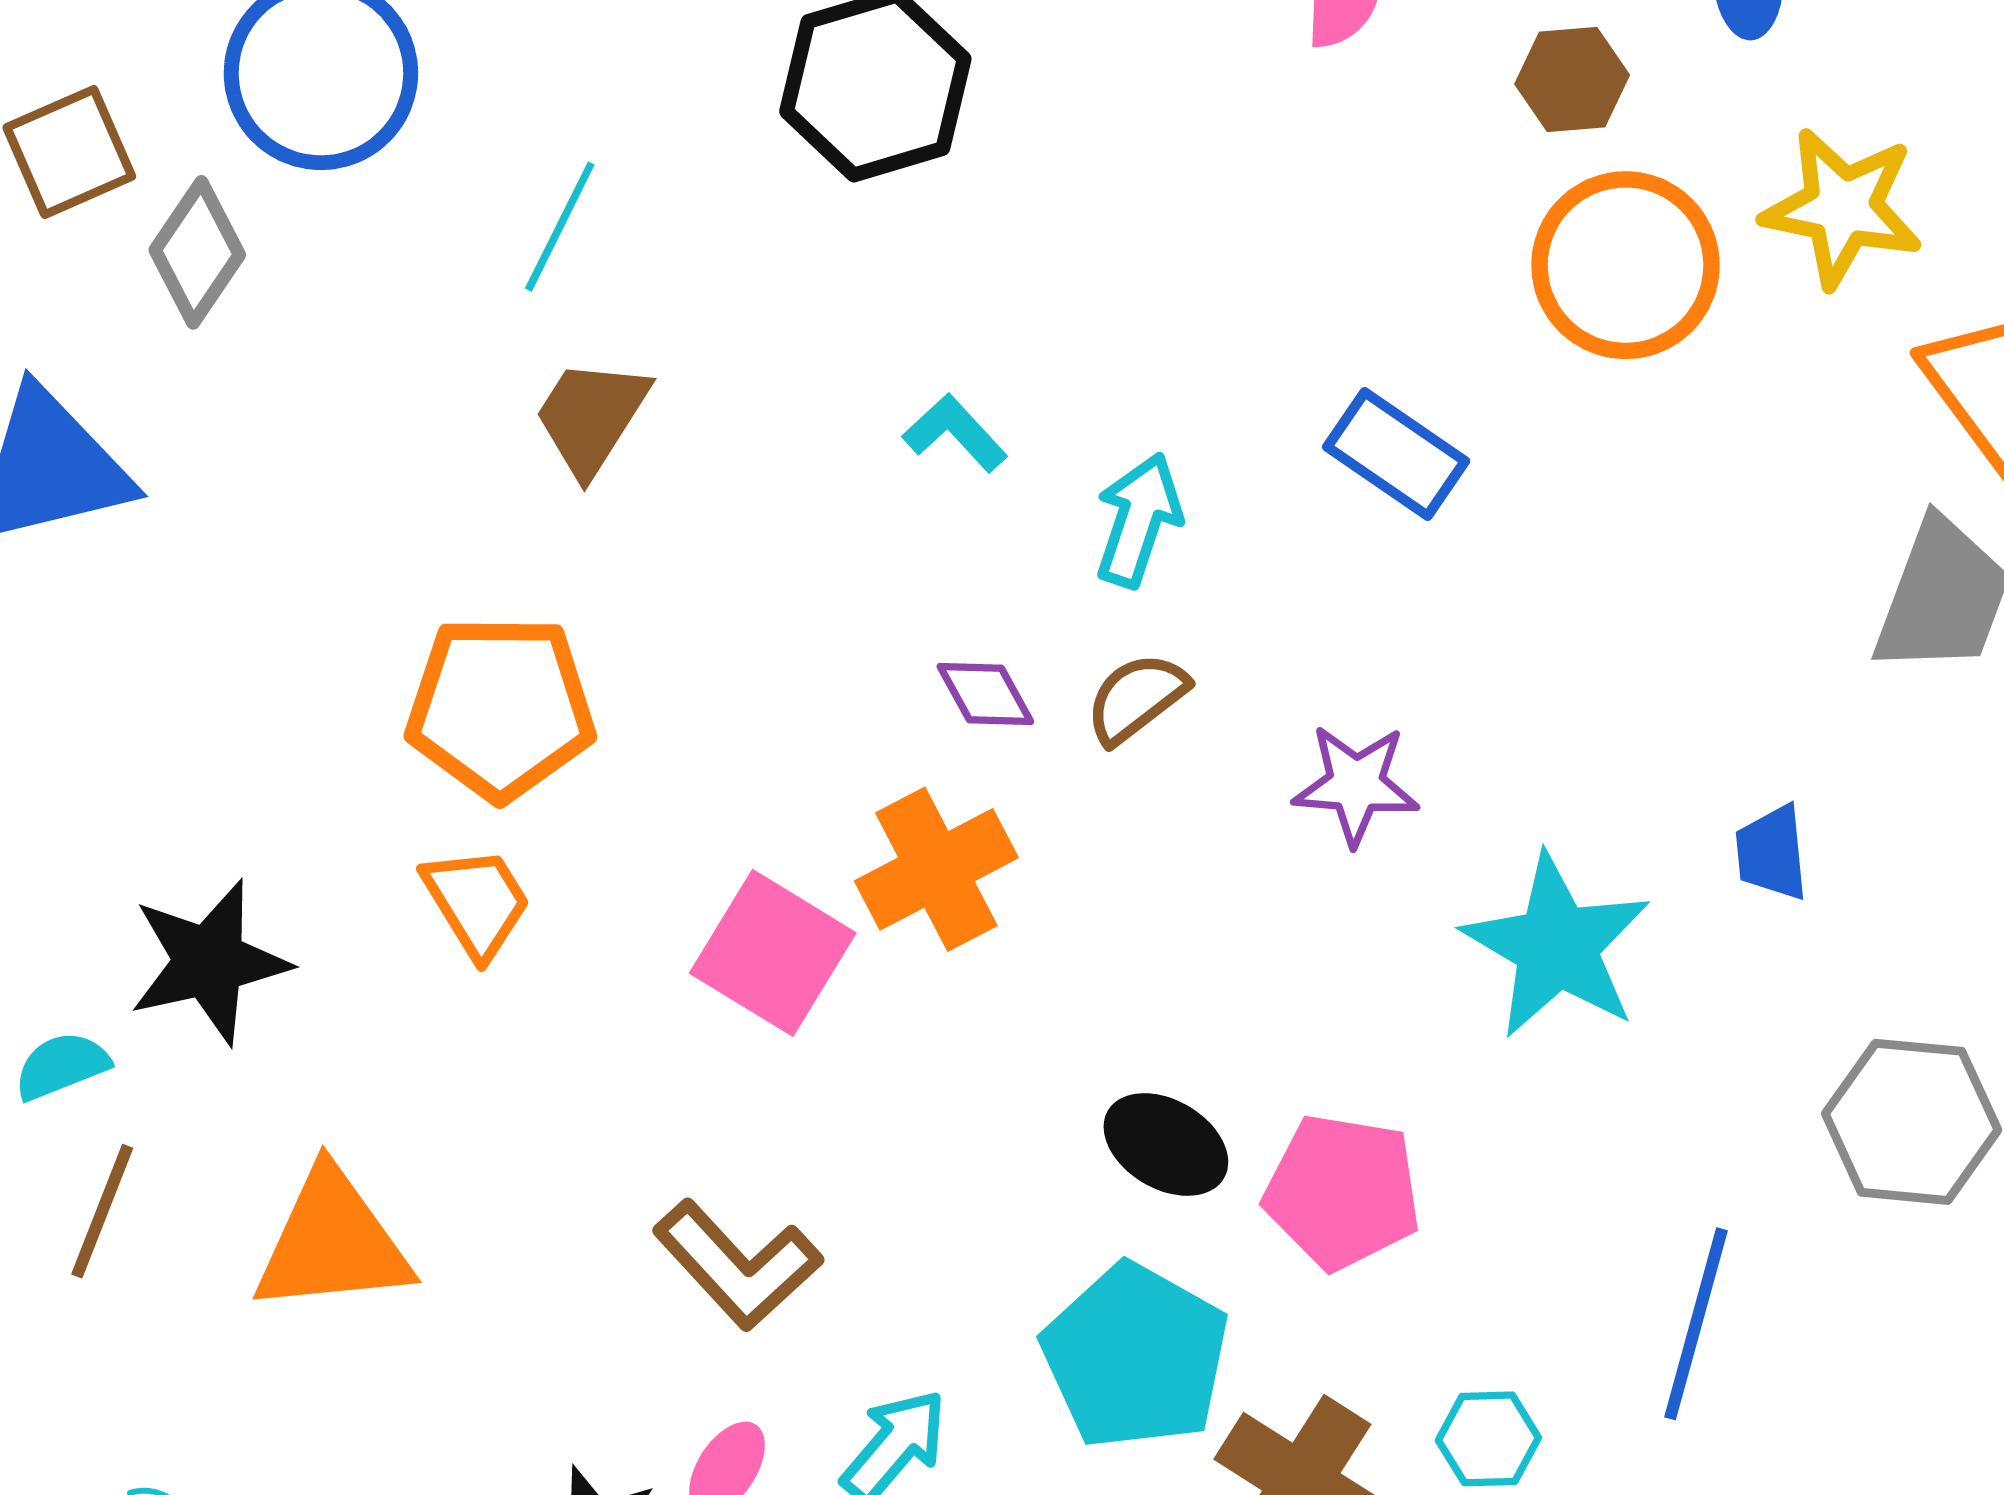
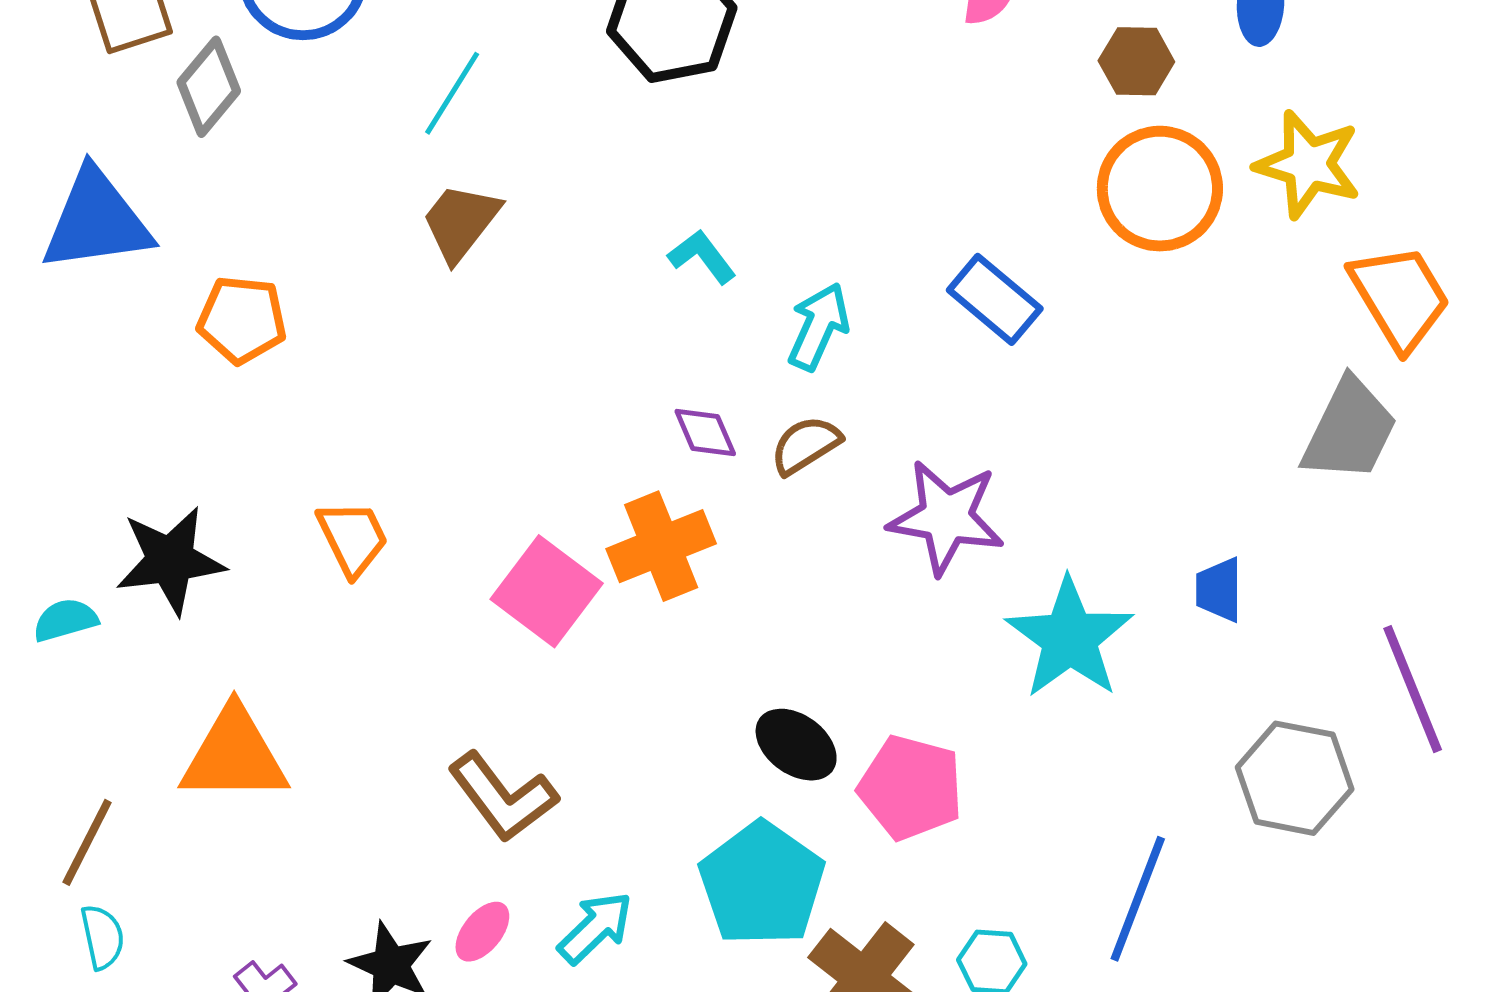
orange pentagon: (501, 708) -> (242, 320), moved, size x0.7
purple star: (1356, 785) -> (946, 517), size x1.4
brown line: (102, 1211) -> (87, 842), moved

